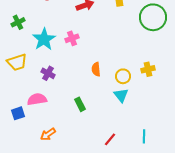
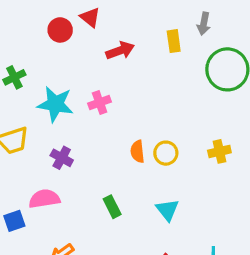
cyan star: (44, 39) -> (55, 104), turned -30
yellow circle: (123, 76) -> (166, 153), moved
cyan triangle: (121, 95) -> (167, 210), moved

